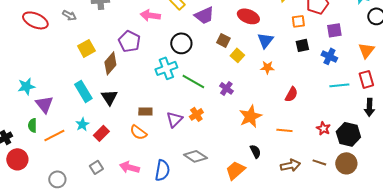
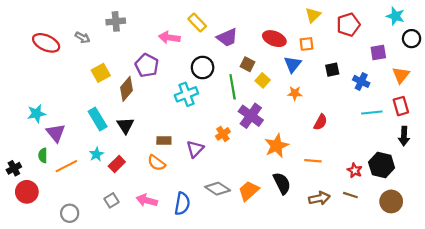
orange square: (298, 21) -> (307, 44), moved
purple square: (334, 30) -> (378, 53), moved
green line: (193, 81) -> (233, 87), moved, turned 50
purple cross: (226, 88) -> (251, 116), size x1.6
orange cross: (196, 114) -> (223, 134), moved
red star: (323, 128) -> (355, 170), moved
black semicircle: (255, 151) -> (282, 183), size x1.5
brown circle: (346, 163) -> (391, 201), moved
orange trapezoid: (235, 170) -> (249, 191), moved

